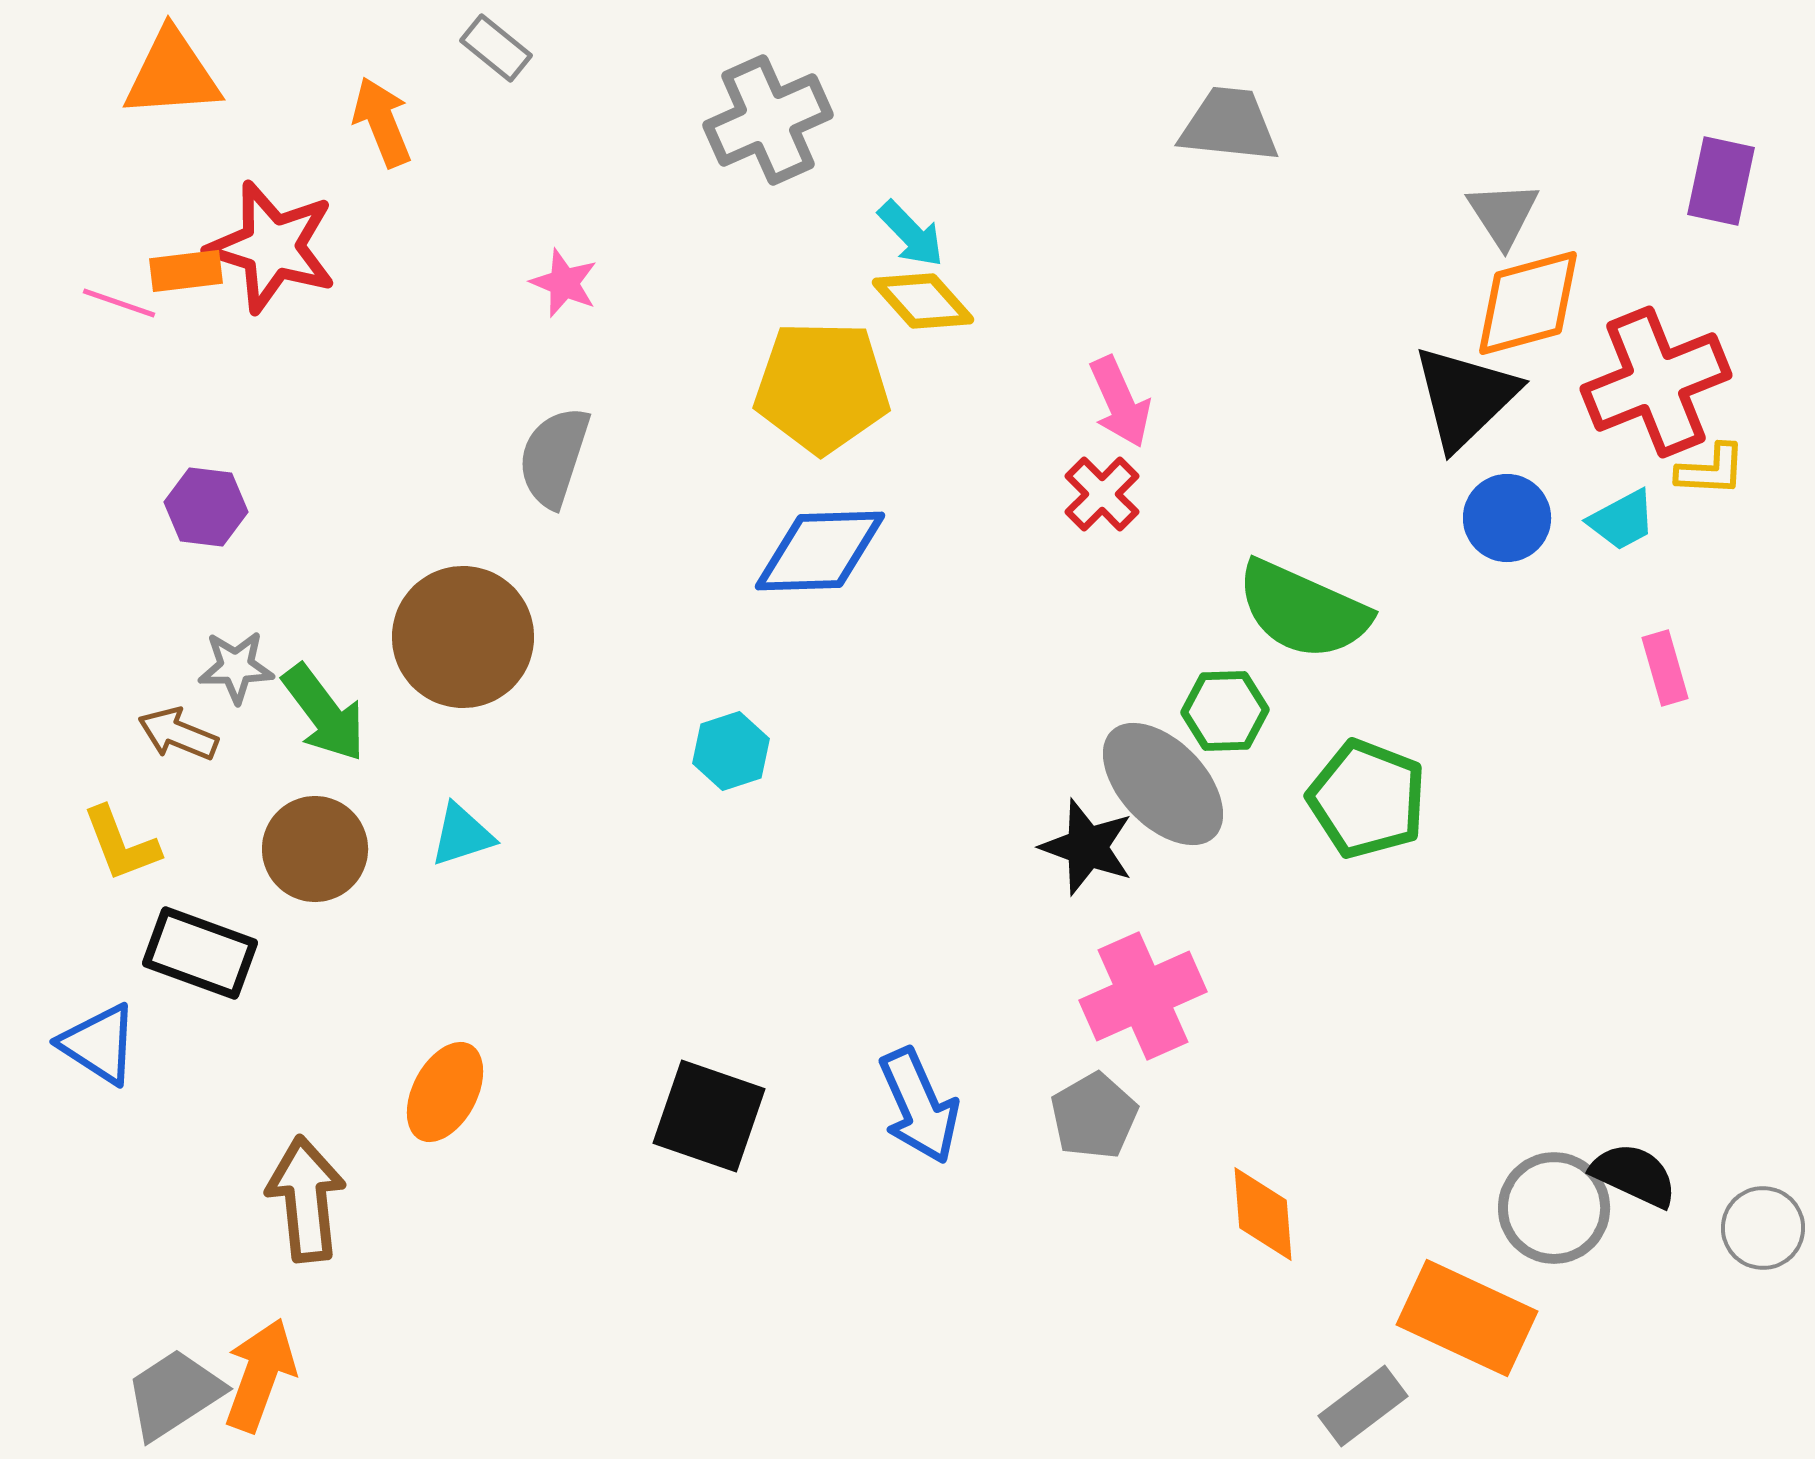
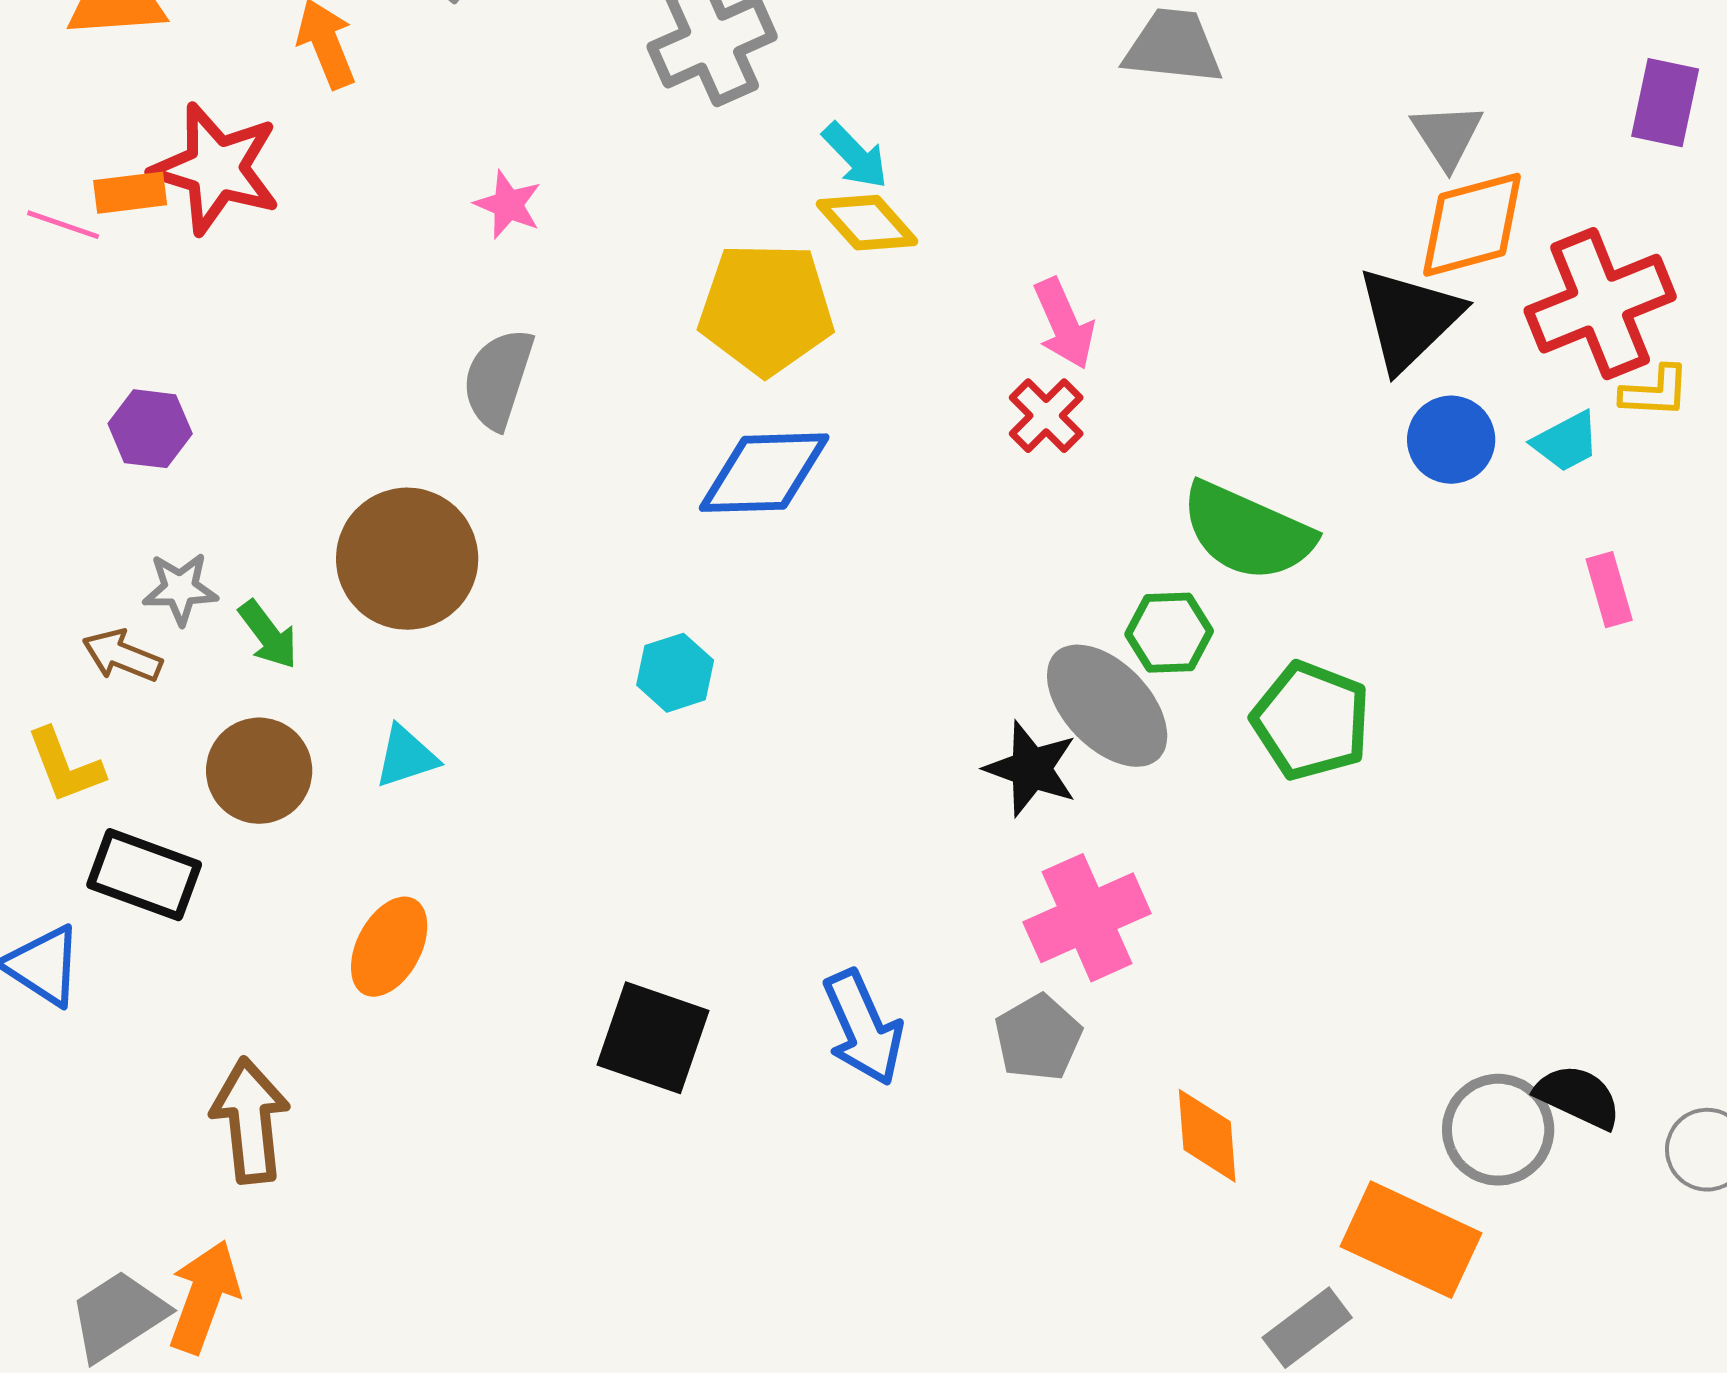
green arrow: (324, 713) -> (268, 635), size x0.7
orange ellipse: (445, 1092) -> (389, 947), moved

